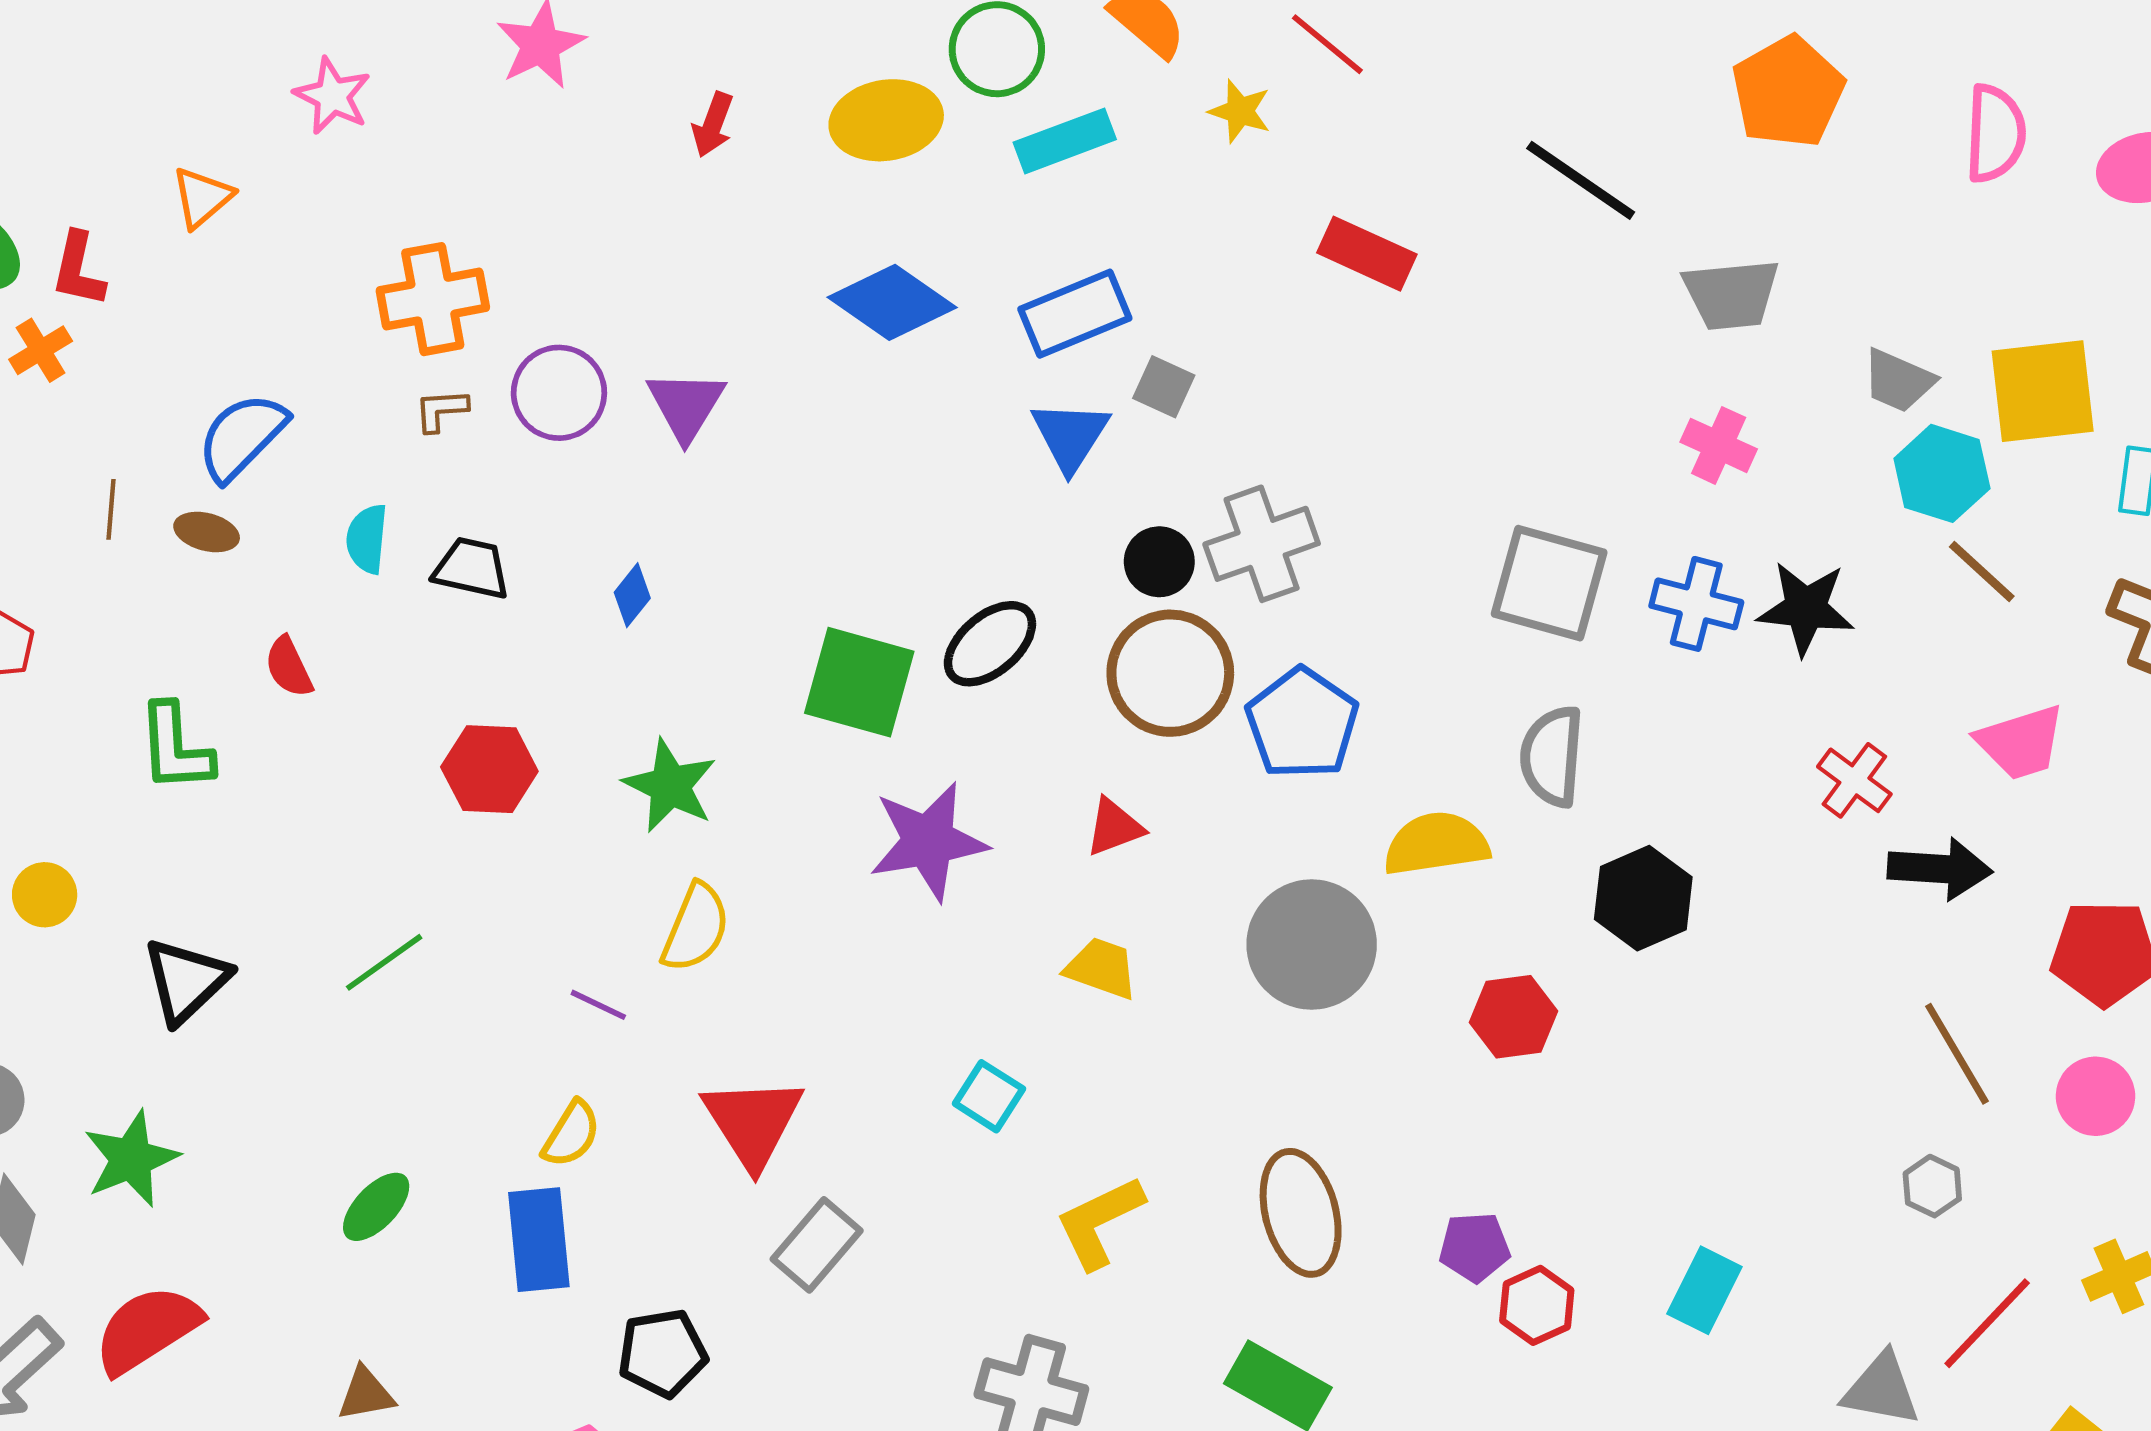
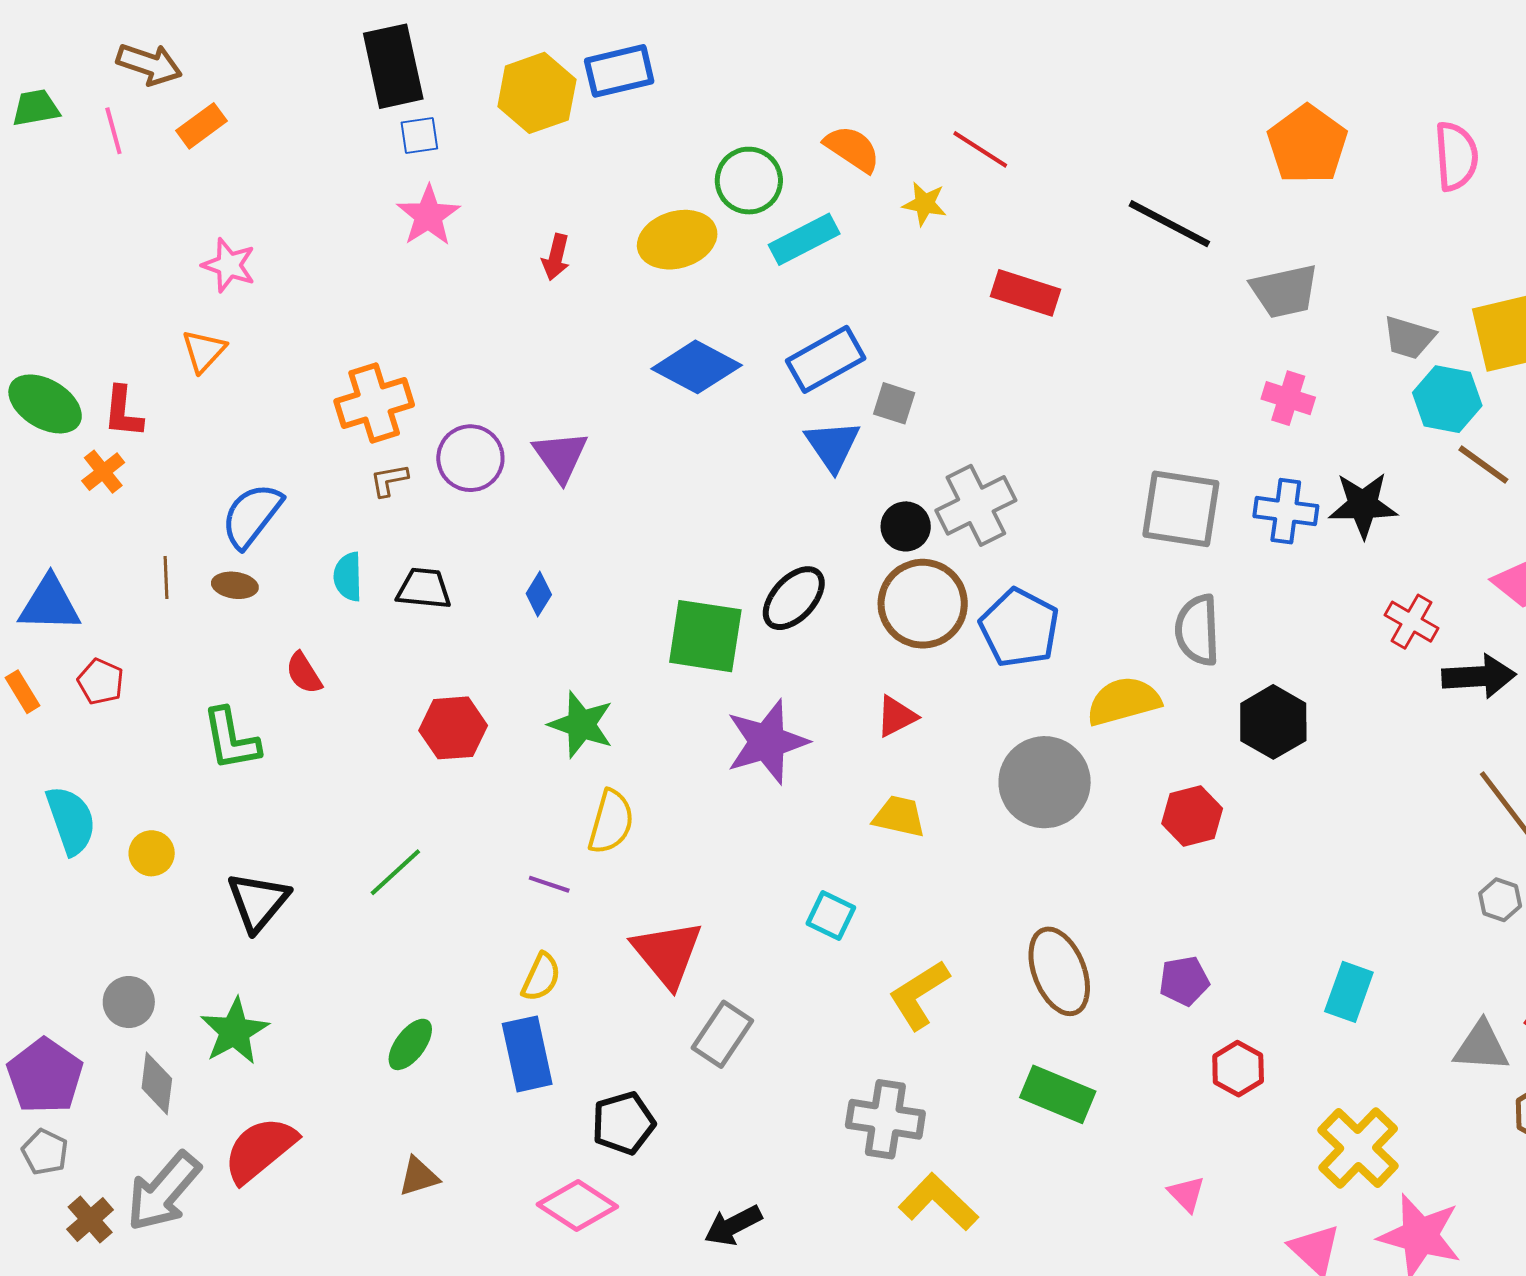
pink star: (332, 96) -> (229, 265), moved
red hexagon: (1537, 1305) -> (1238, 1069), moved

